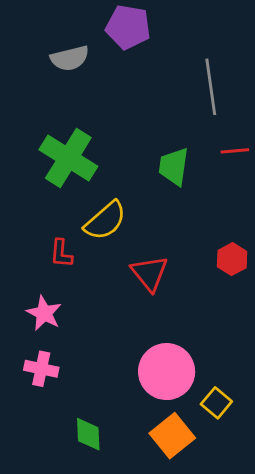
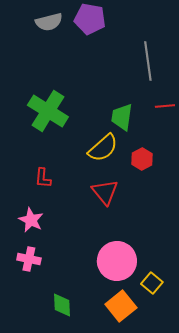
gray semicircle: (70, 58) -> (49, 22), moved
yellow semicircle: (105, 221) -> (103, 148), moved
red hexagon: (232, 259) -> (142, 159), moved

